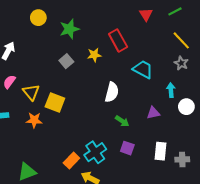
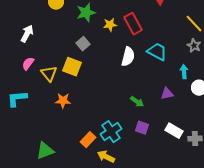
yellow star: (94, 55) -> (110, 25), moved
white semicircle: (112, 92) -> (128, 57), moved
yellow square: (55, 103) -> (72, 67), moved
orange star: (34, 120) -> (63, 101), moved
white rectangle: (160, 151) -> (174, 131), turned -66

